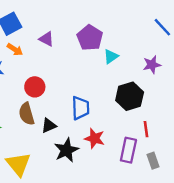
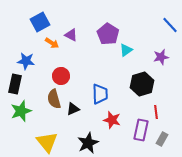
orange arrow: (15, 49) -> (52, 43), moved
black star: (66, 150) -> (88, 143), moved
gray rectangle: (153, 161) -> (162, 139), turned 48

